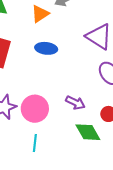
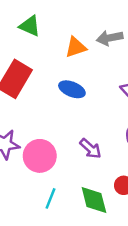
purple arrow: (75, 103) -> (90, 149), moved
cyan line: (35, 143) -> (50, 198), moved

